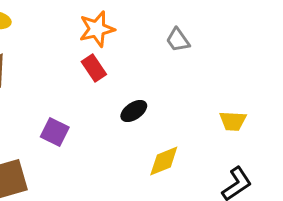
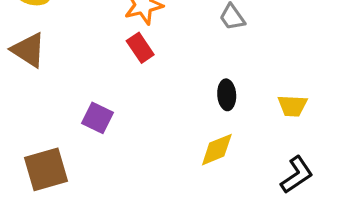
black ellipse: (134, 111) -> (227, 95), moved, turned -60

